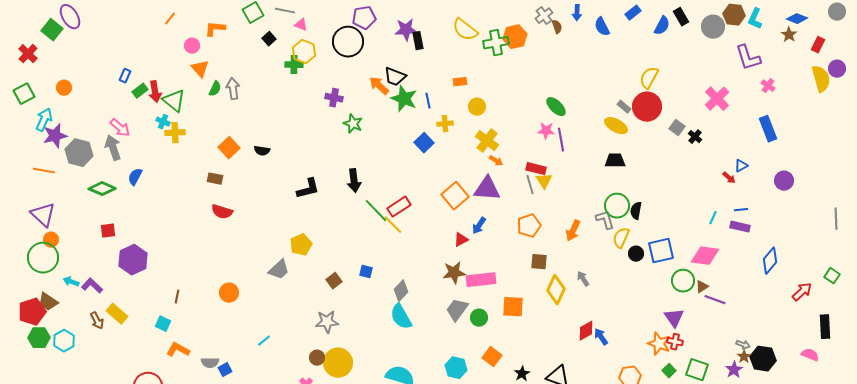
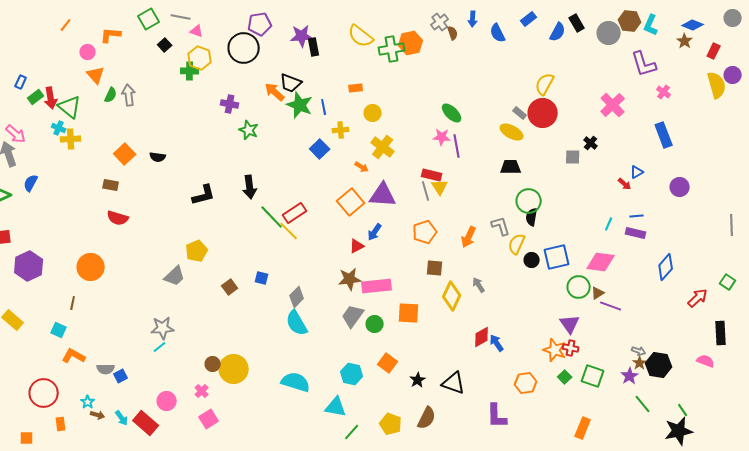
gray square: (677, 128) -> (573, 157), moved, turned -35
orange arrow: (496, 161) -> (362, 167), moved
green circle: (617, 206) -> (529, 201), moved
orange circle: (229, 293) -> (91, 267), moved, size x1.4
gray star: (327, 322) -> (163, 328), moved

